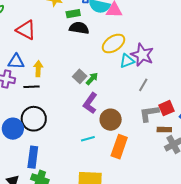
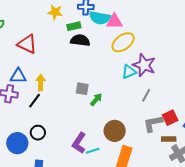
yellow ellipse: (114, 44) -> (123, 42), moved
gray square: (80, 76) -> (82, 89), turned -32
green arrow: (92, 79) -> (96, 99), moved
black line: (31, 87) -> (35, 101), turned -49
purple L-shape: (90, 103) -> (79, 143), moved
black circle: (34, 119) -> (38, 133), size x0.6

